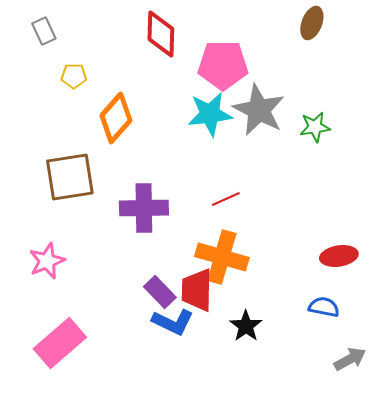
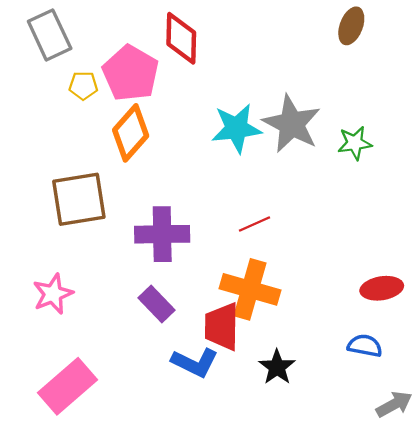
gray rectangle: (44, 31) -> (50, 35), size x1.6
pink pentagon: (223, 65) -> (131, 73), moved, turned 30
purple rectangle: (160, 292) -> (157, 304), moved

